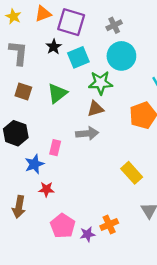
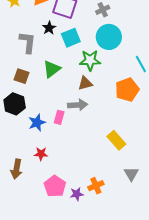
gray L-shape: (18, 53) -> (28, 42), moved
brown square: (23, 91) -> (21, 76), moved
pink rectangle: (55, 148) -> (59, 117), moved
blue star: (34, 164) -> (37, 123), moved

